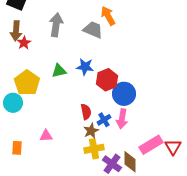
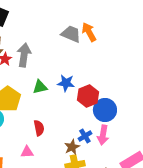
gray arrow: (56, 25) -> (24, 55), moved
gray trapezoid: (93, 30) -> (71, 34), moved
red semicircle: (86, 112) -> (39, 128), moved

